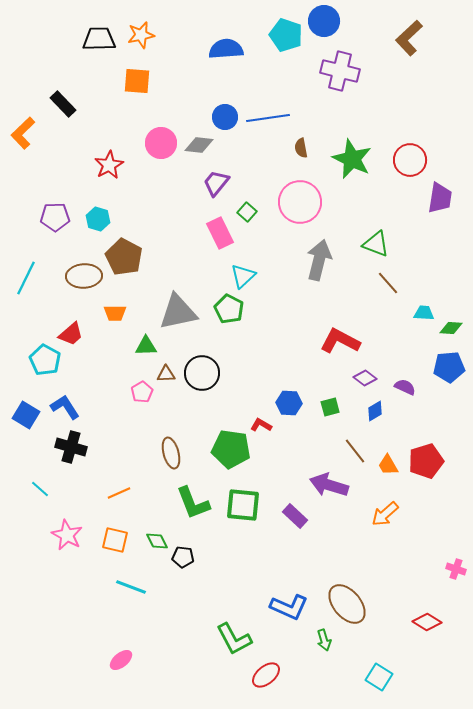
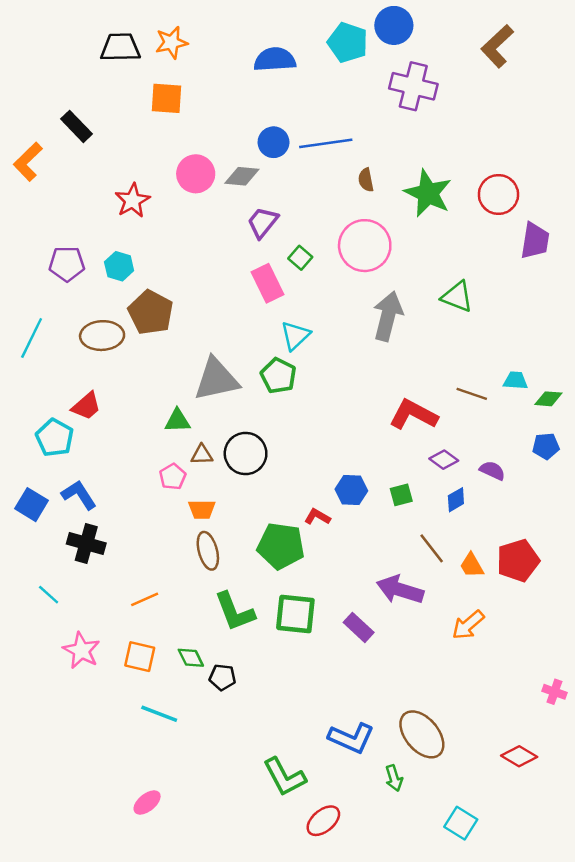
brown line: (388, 283) -> (472, 394), moved, turned -30
orange trapezoid: (115, 313) -> (202, 509), moved
blue pentagon: (449, 367) -> (546, 446), size x0.7

